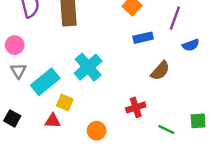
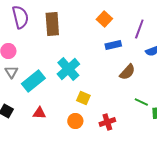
yellow square: (65, 103) -> (83, 98), moved
red cross: (136, 107) -> (107, 122), moved
green line: (166, 129) -> (141, 102), moved

